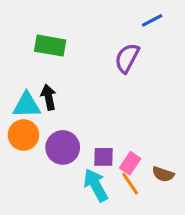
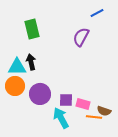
green rectangle: (50, 46) -> (32, 29), turned 66
pink rectangle: (130, 163) -> (83, 104), turned 72
orange line: (130, 184) -> (94, 117), moved, turned -49

